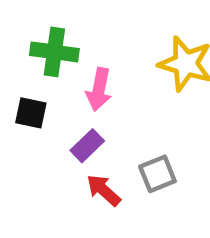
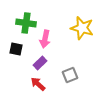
red arrow: (104, 190) -> (38, 84), moved

